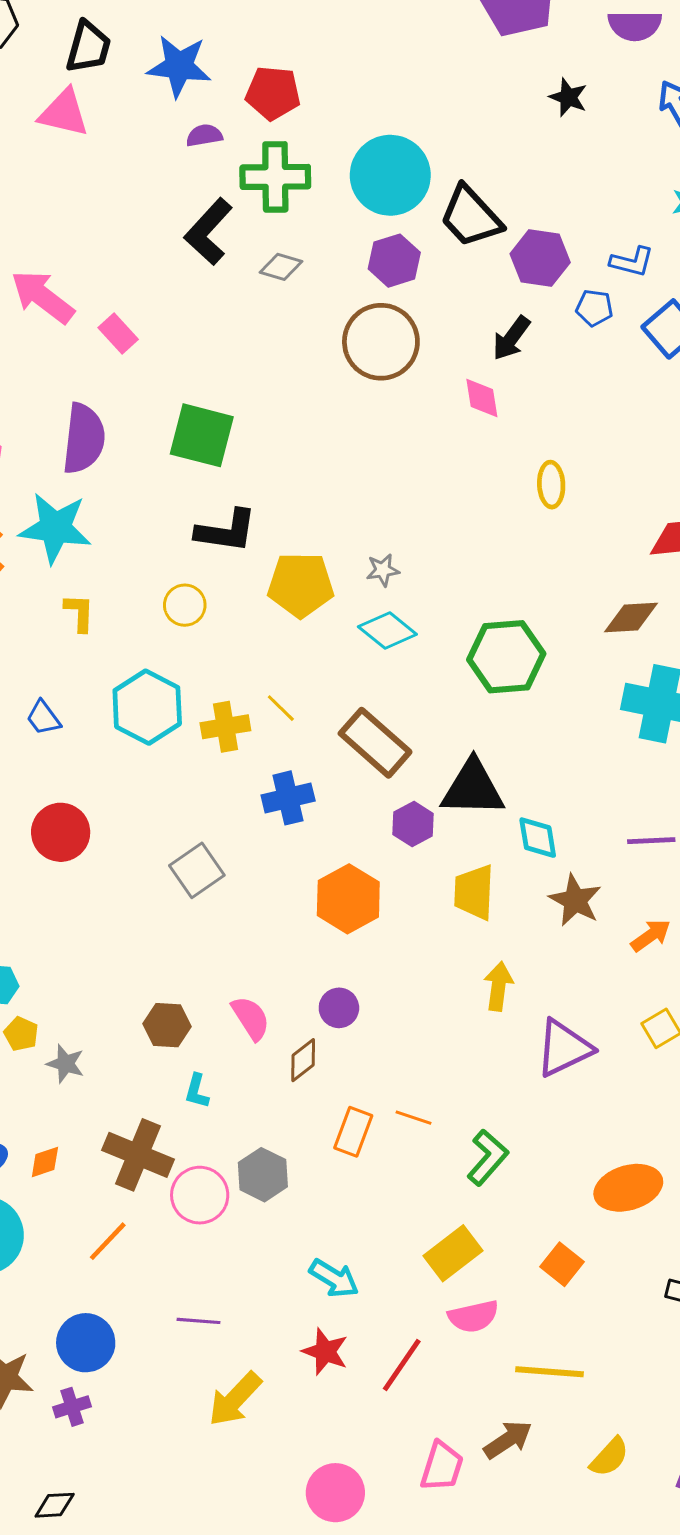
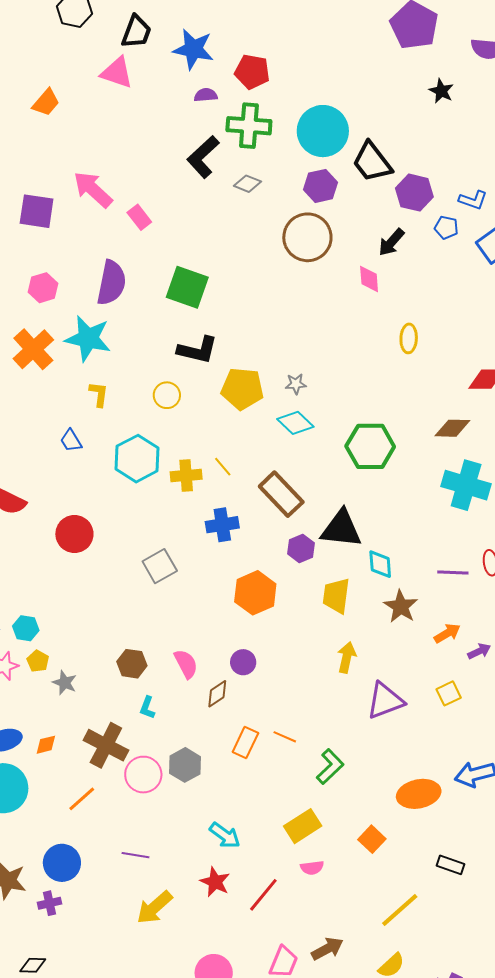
blue trapezoid: (43, 718) -> (71, 441), moved
pink semicircle: (473, 1316) -> (312, 868), size x0.7
yellow line: (550, 1372) -> (400, 910), moved, turned -51

